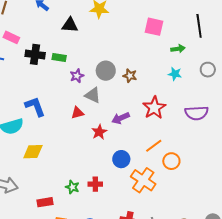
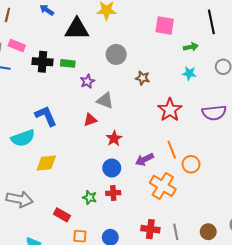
black triangle: (70, 25) -> (77, 29), size x1.4
gray circle: (106, 71) -> (116, 54), moved
purple arrow: (121, 118) -> (144, 159), moved
orange line: (154, 146) -> (172, 149), turned -72
blue circle: (121, 159) -> (112, 168), moved
red rectangle: (45, 202) -> (62, 215), turned 42

